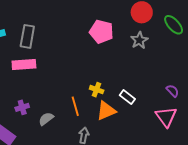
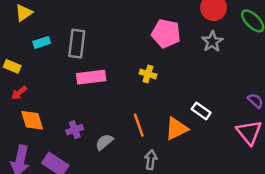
pink rectangle: (24, 64) -> (91, 77), moved
yellow cross: (97, 90) -> (148, 74), moved

